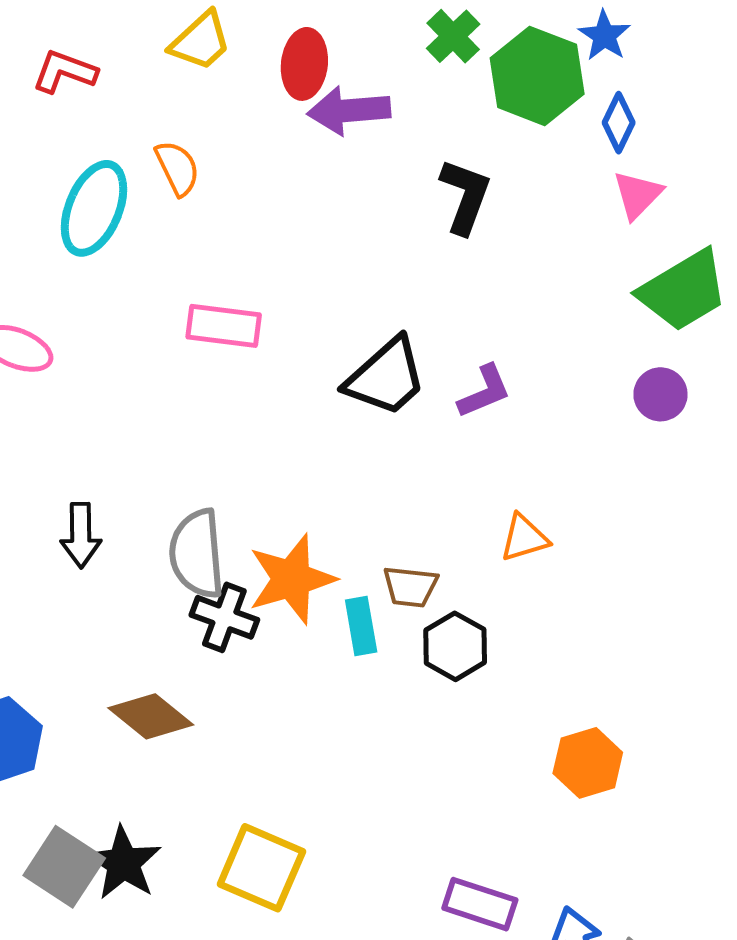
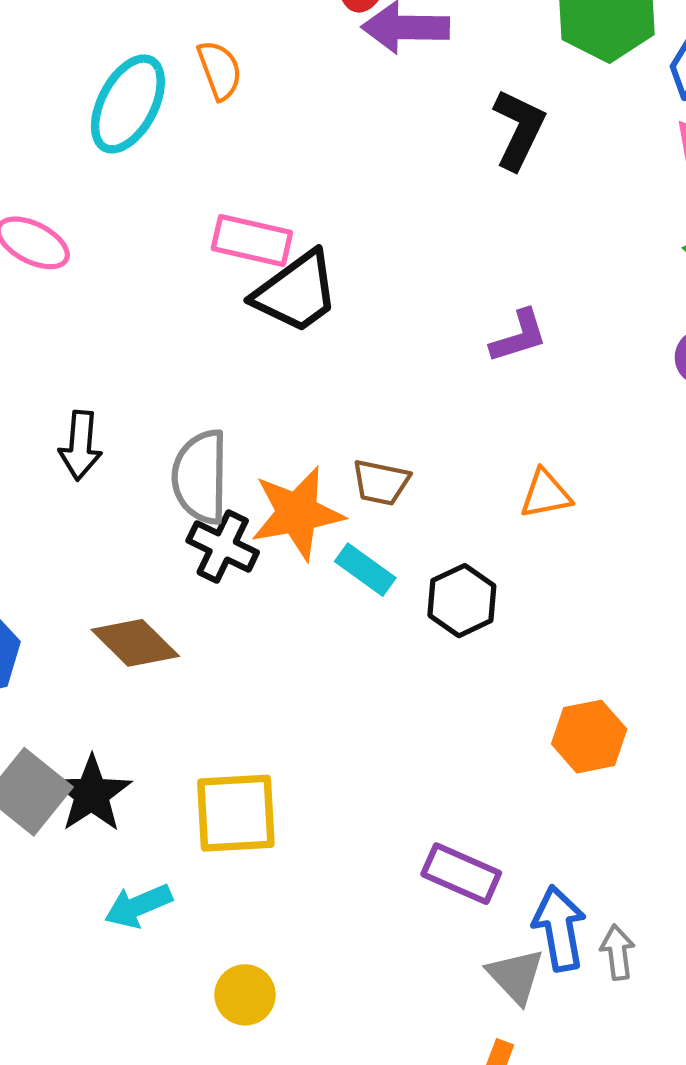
black trapezoid: (386, 377) -> (296, 292), moved
brown trapezoid: (410, 587) -> (381, 482), moved
cyan rectangle: (361, 626) -> (365, 570), turned -50
yellow square: (261, 868) -> (236, 813), turned -32

